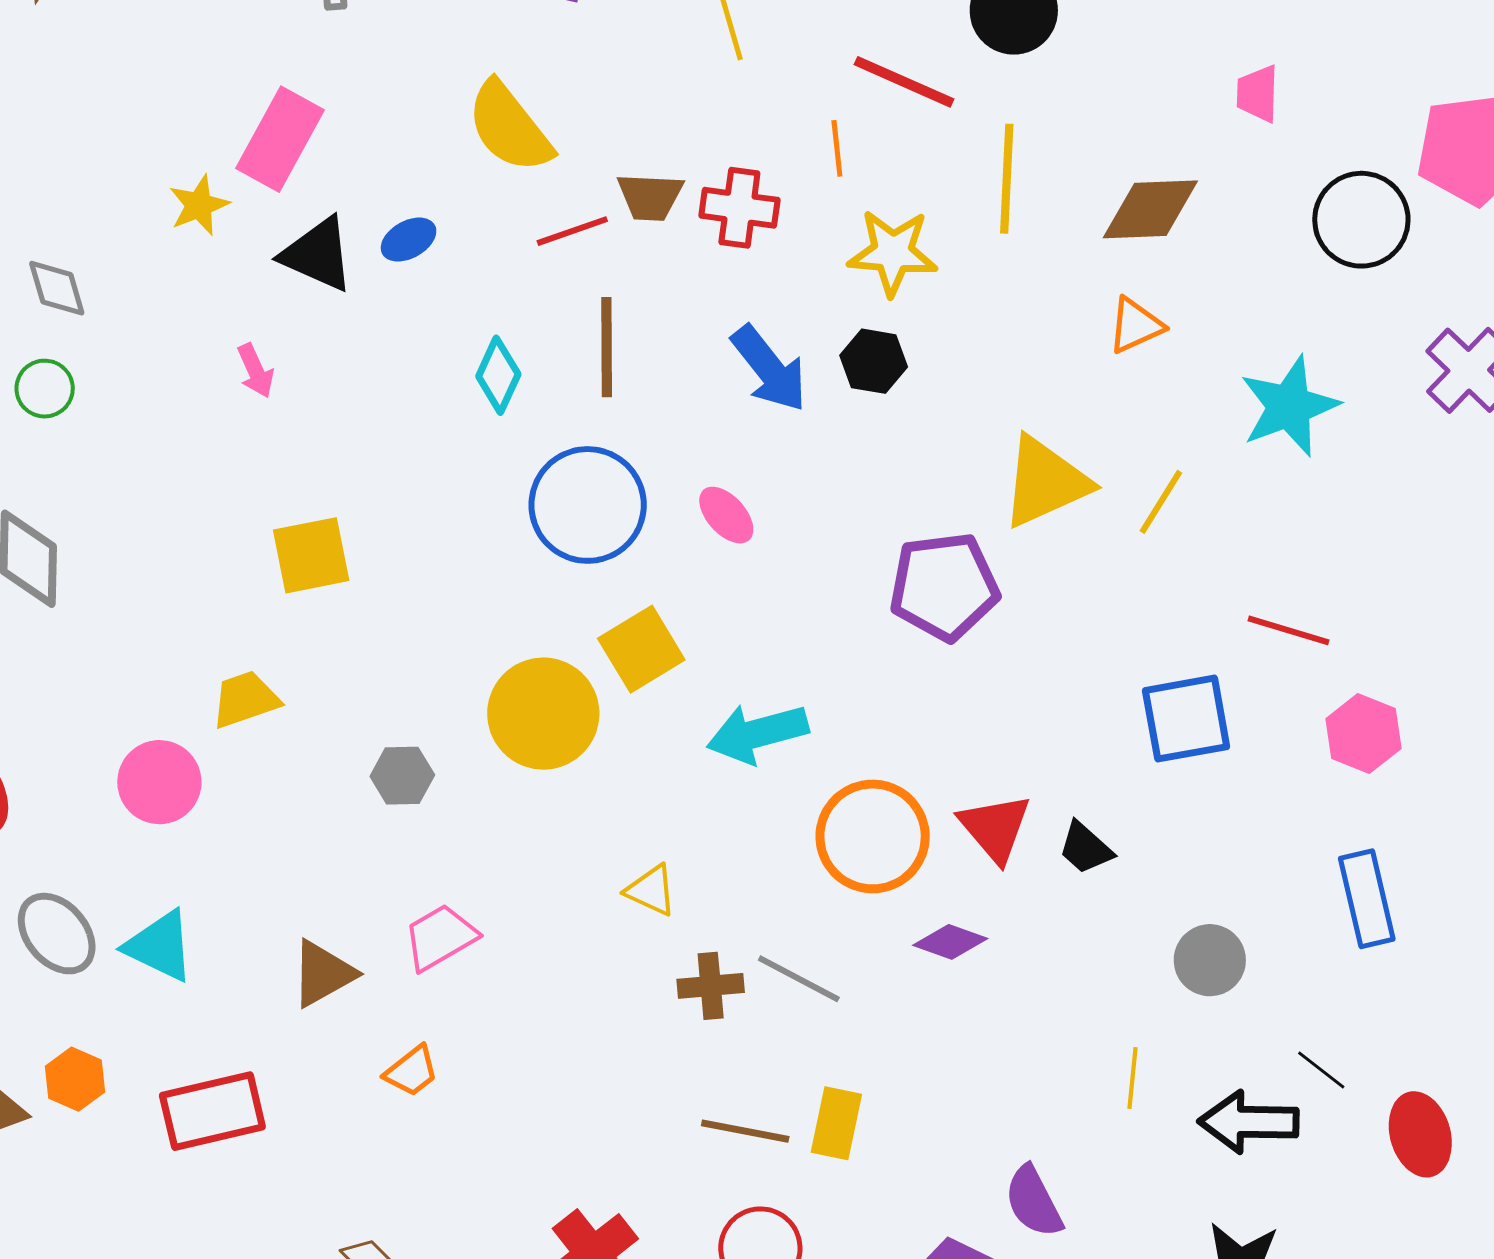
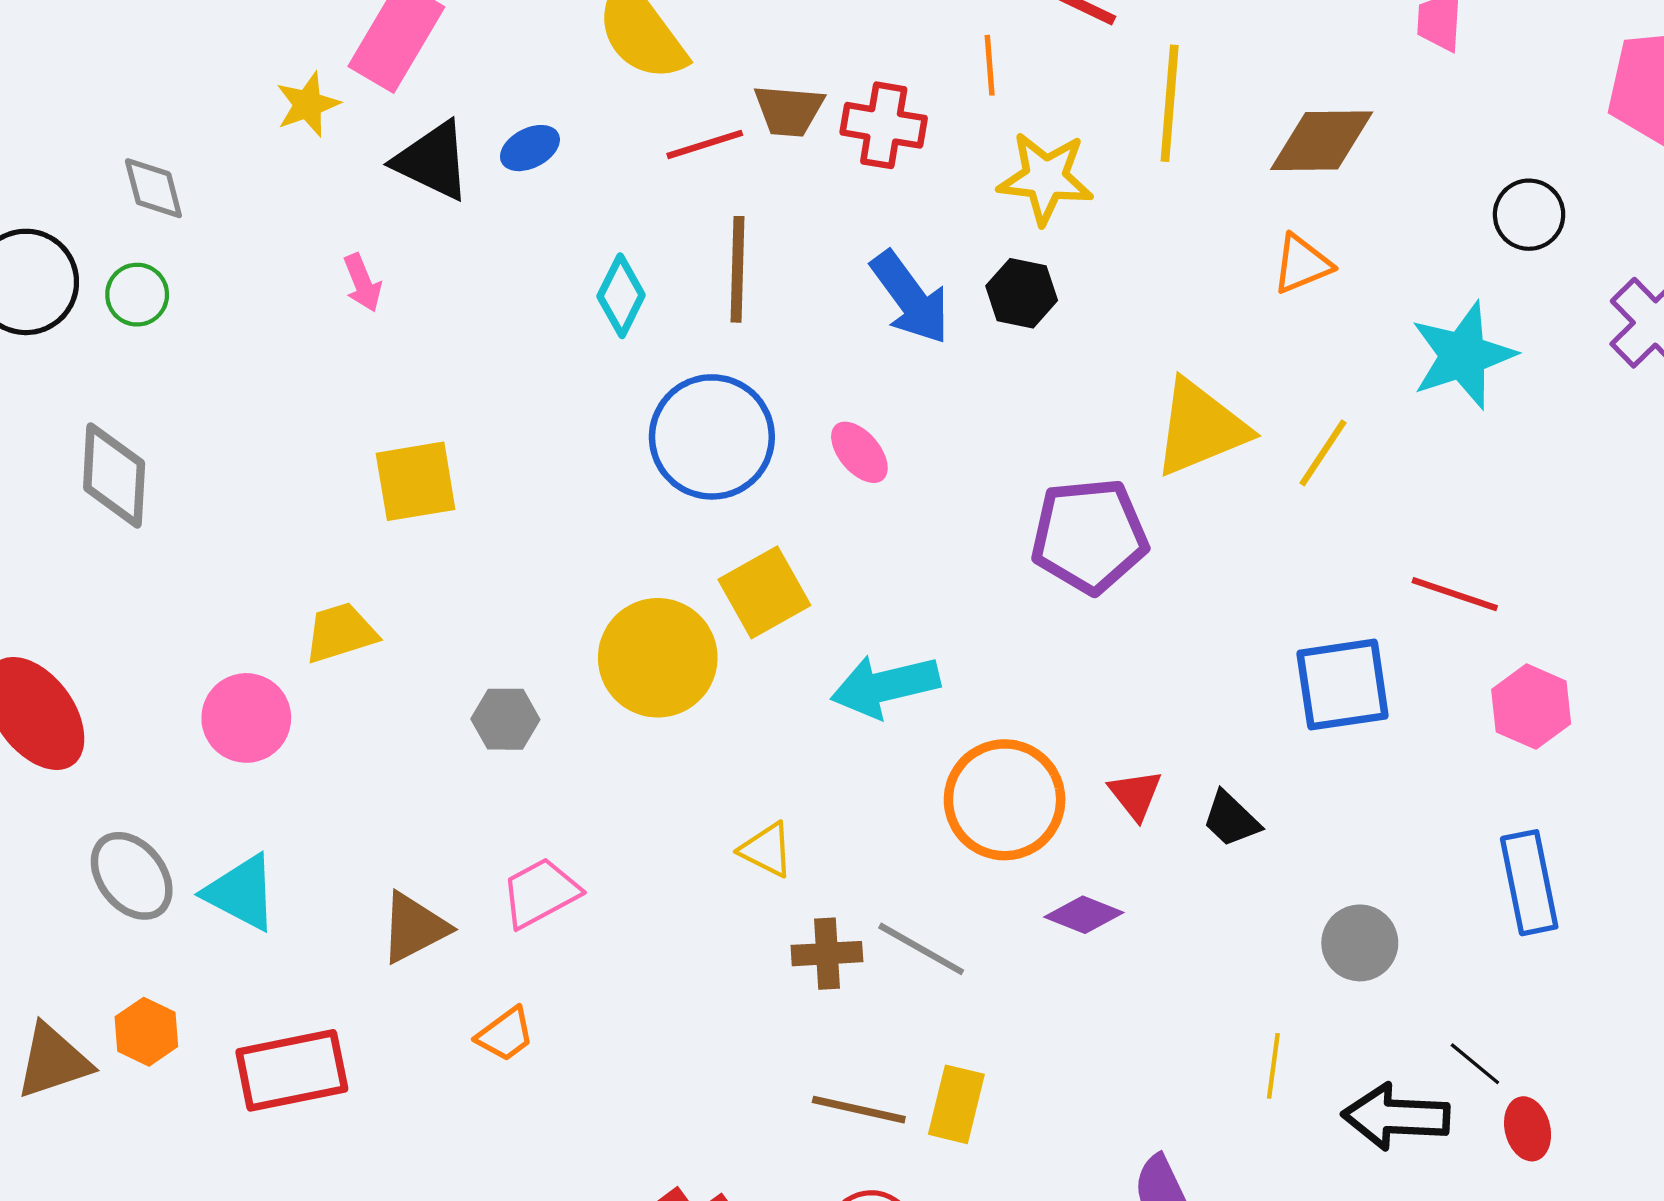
black circle: (1361, 220) -> (1529, 215), moved, size x0.7
red triangle: (995, 828) -> (1135, 795), size x0.7
red ellipse: (1420, 1134) -> (1528, 1129), moved, size x0.7

